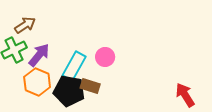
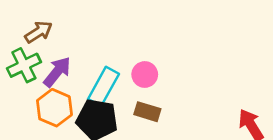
brown rectangle: (90, 86) -> (147, 112), moved

